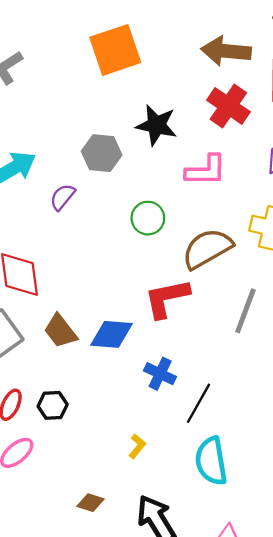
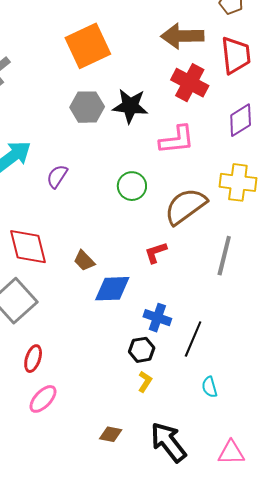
gray hexagon: (102, 153) -> (87, 107), moved
red L-shape: (167, 298) -> (156, 253), size x0.6
brown trapezoid: (60, 331) -> (84, 261), moved, size x0.7
black hexagon: (53, 405) -> (142, 350), moved
cyan semicircle: (211, 461) -> (210, 387), size x0.5

